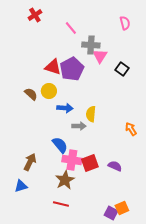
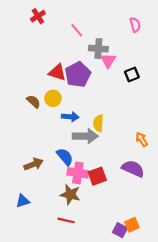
black square: (122, 69) -> (132, 75), turned 32
gray arrow: (79, 126) -> (85, 136), size x1.6
brown arrow: (30, 162) -> (34, 164), moved, turned 42
purple semicircle: (115, 166) -> (133, 169), moved, size x1.5
brown star: (65, 180) -> (70, 195), turned -30

